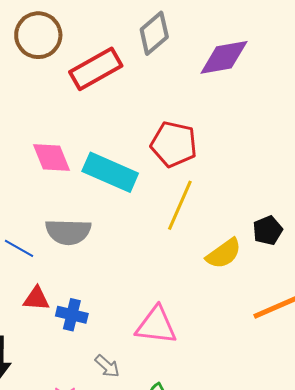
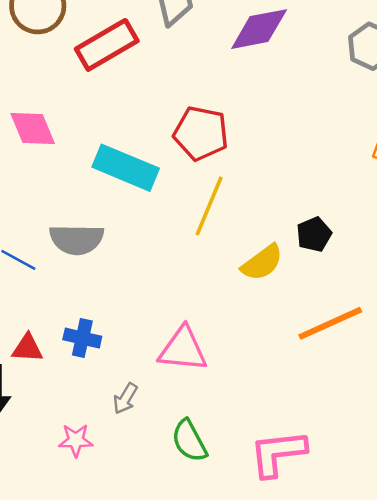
pink diamond: (52, 157) -> (33, 128), moved
red triangle: (36, 299) -> (27, 348), moved
gray arrow: (107, 366) -> (125, 399), turned 80

